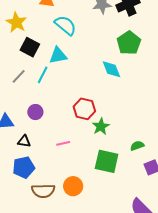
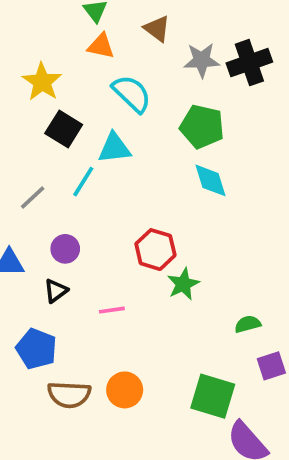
green pentagon: (129, 43) -> (202, 127), moved, turned -30
gray line: (19, 76) -> (33, 198), moved
black triangle: (24, 141) -> (56, 291), moved, turned -48
green square: (107, 161) -> (213, 396), moved
blue pentagon: (24, 167) -> (36, 349), turned 30

